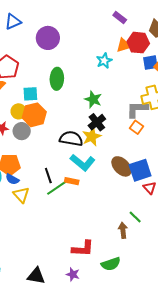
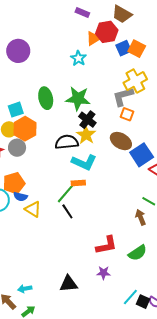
green ellipse: (57, 79) -> (46, 98), moved
green star: (93, 99) -> (78, 99), size x1.4
brown ellipse: (121, 166) -> (121, 141), moved
black line: (48, 176) -> (67, 211), moved

